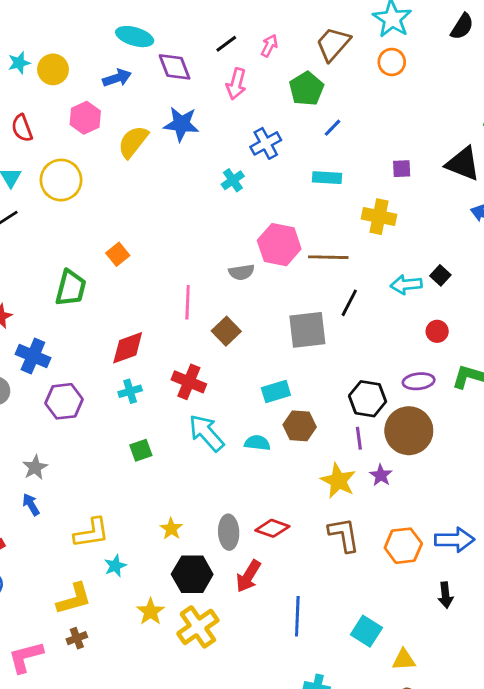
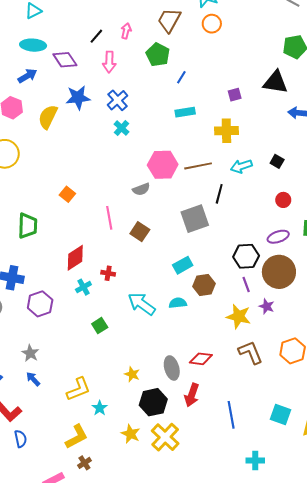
blue cross: (266, 143) -> (118, 100), moved
orange square: (118, 254) -> (67, 194), moved
cyan arrow: (406, 285) -> (241, 166), moved
red cross: (189, 382) -> (108, 273), moved, size x0.6

